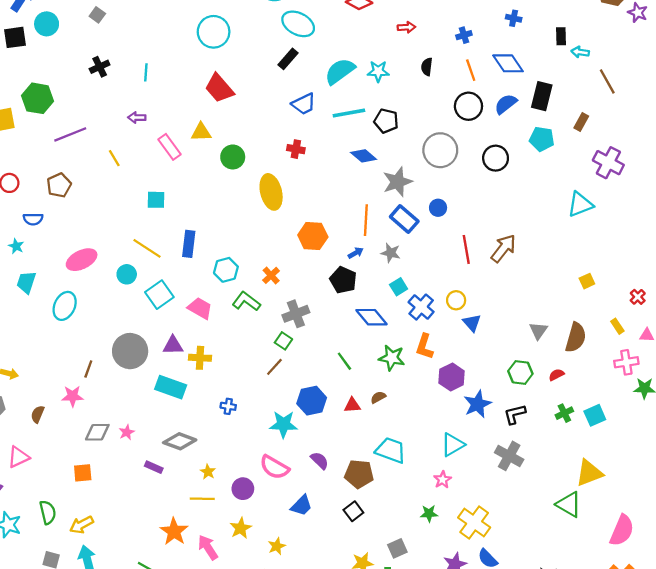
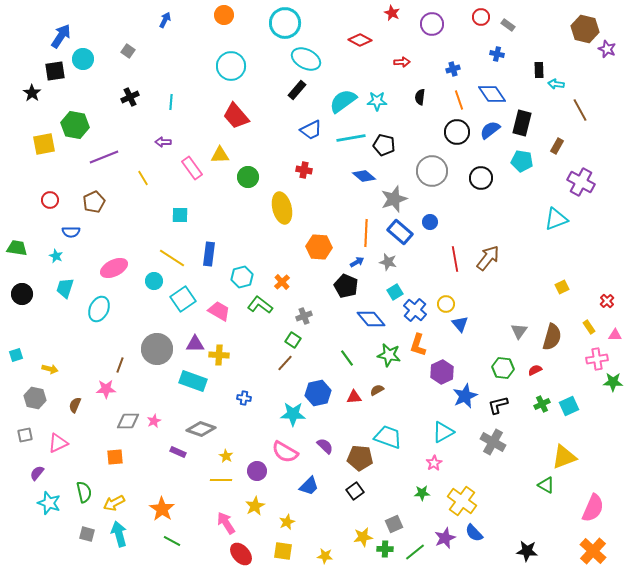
gray cross: (296, 314) -> (304, 316), size x0.7
green triangle: (569, 504) -> (546, 485), size x0.7
orange star: (174, 532) -> (162, 509), moved

